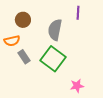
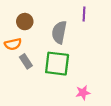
green square: (53, 59) -> (57, 64), turned -30

